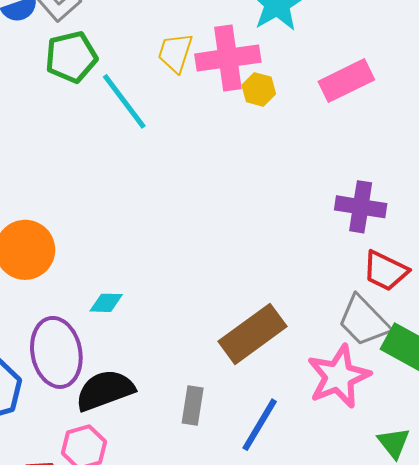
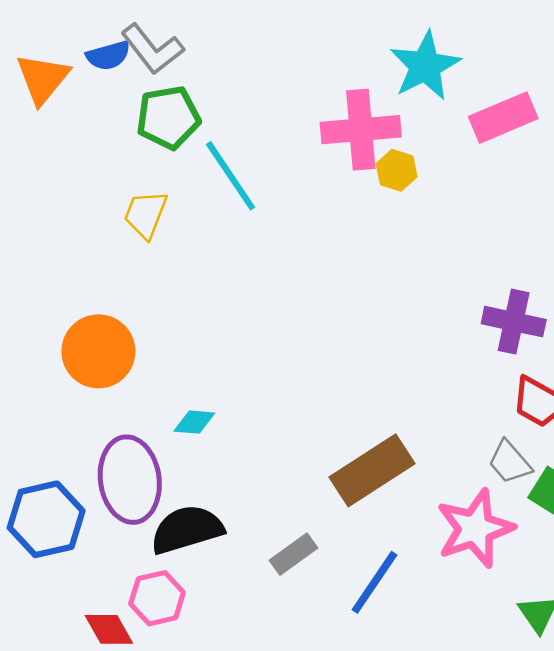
yellow trapezoid: (175, 53) -> (146, 214), moved
pink rectangle: (346, 81) -> (503, 118), moved
gray trapezoid: (364, 321) -> (510, 462), size x0.7
gray rectangle: (193, 406) -> (294, 554), turned 42

